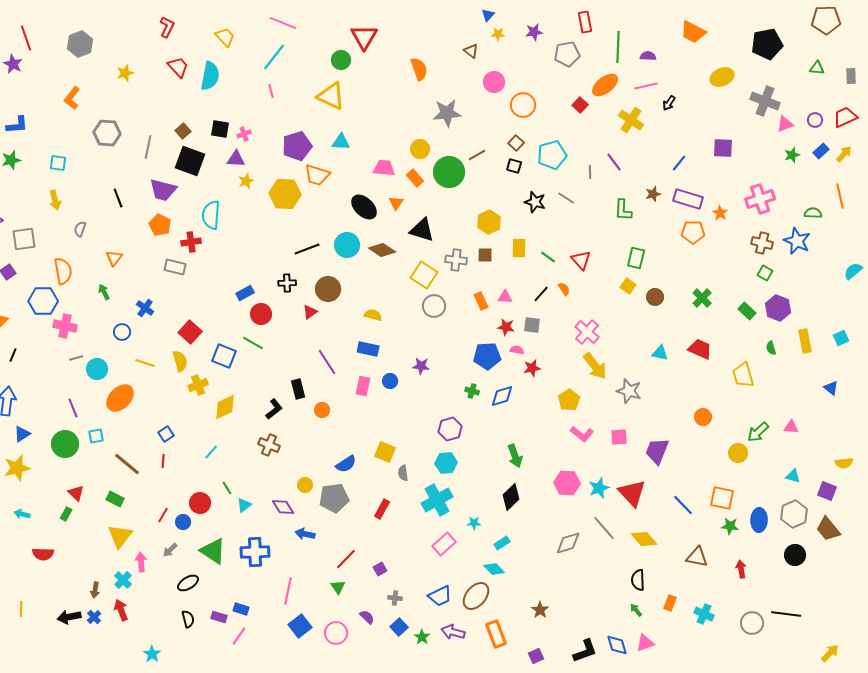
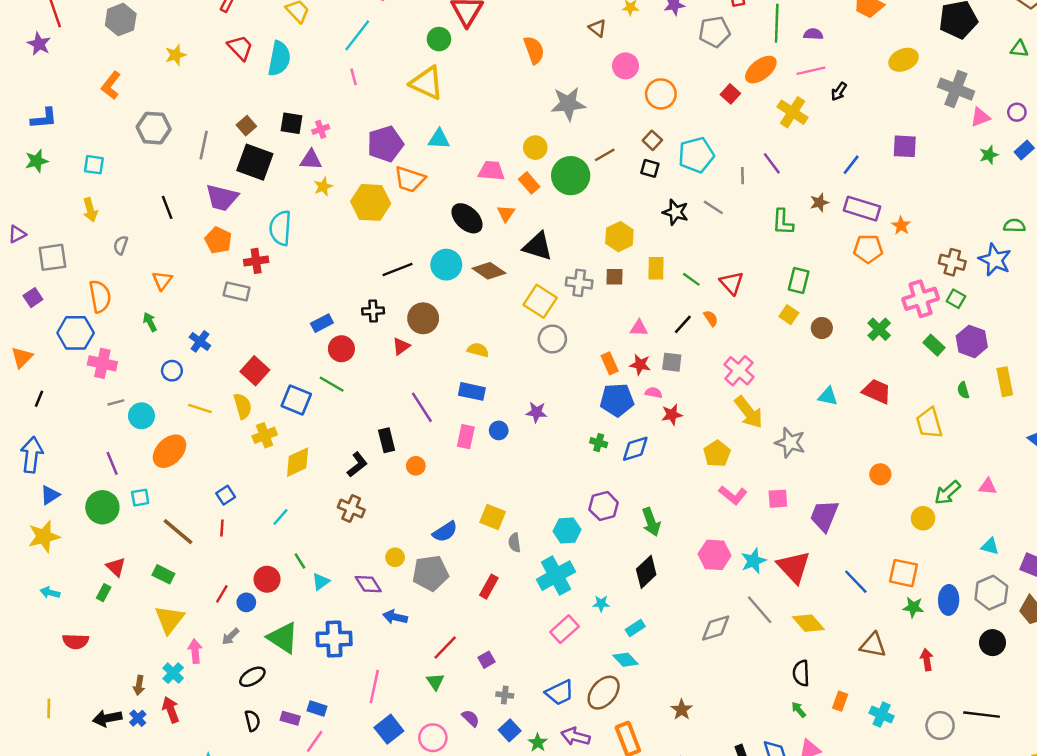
pink cross: (760, 199) -> (921, 299), moved
orange rectangle: (481, 301) -> (610, 363), moved
purple hexagon: (450, 429) -> (604, 506), moved

